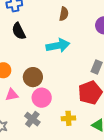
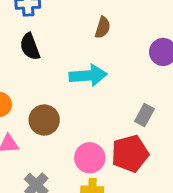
pink circle: (42, 98) -> (90, 158), moved

